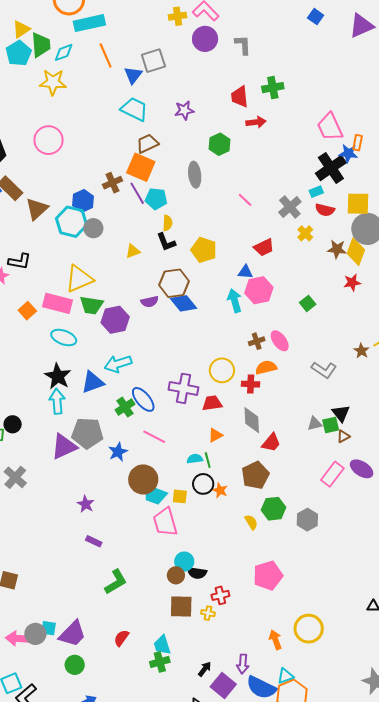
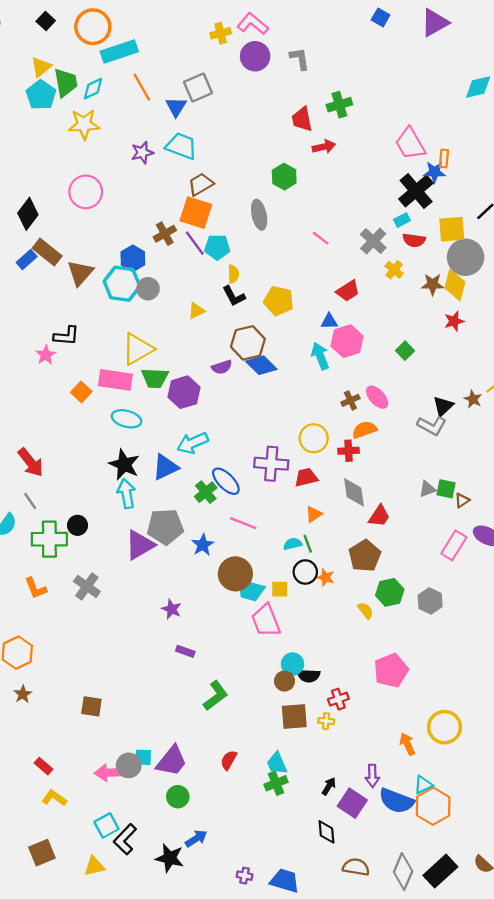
purple star: (184, 110) -> (142, 153), moved
black triangle: (341, 413) -> (443, 406), moved, turned 30
green square: (331, 425) -> (446, 489), turned 30

